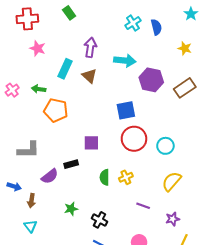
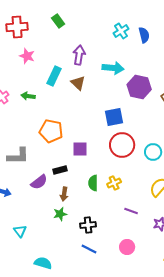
orange pentagon: (56, 110) -> (51, 131), moved
brown arrow: (31, 201) -> (64, 194), moved
black cross: (99, 220) -> (88, 225), turned -35

